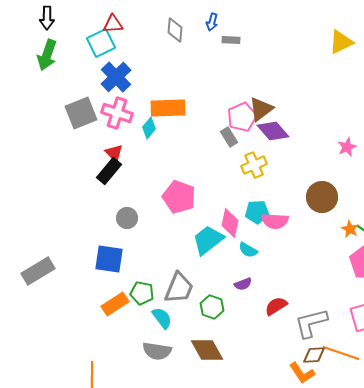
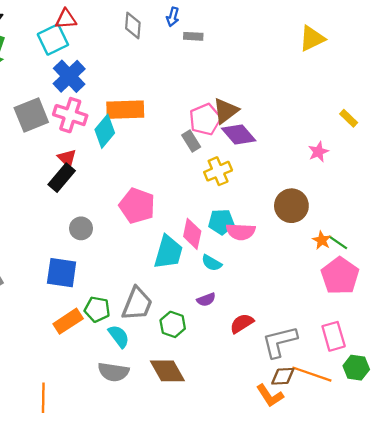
cyan diamond: (149, 128) -> (105, 131), size x1.4
cyan trapezoid: (208, 240) -> (168, 252), turned 144

